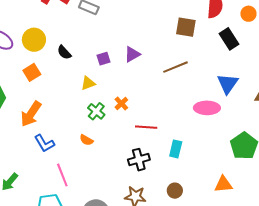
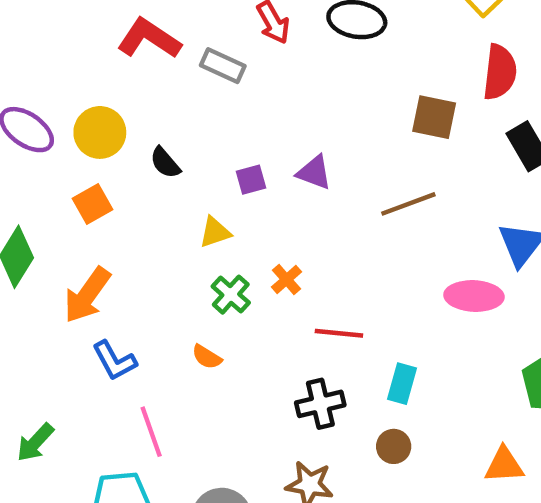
purple triangle: (132, 54) -> (314, 172), turned 48
brown circle: (175, 191) -> (394, 446), moved

